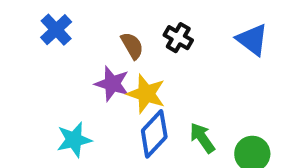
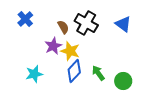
black cross: (178, 38) -> (86, 23), size x1.6
purple star: (112, 84) -> (53, 46), turned 30

